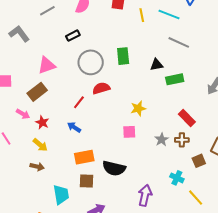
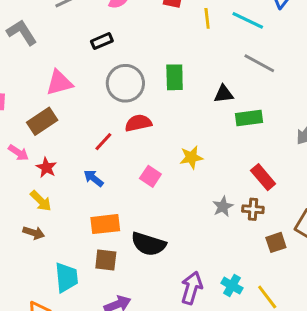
pink square: (129, 132) -> (150, 176), moved, turned 32
cyan cross: (177, 178) -> (232, 286), moved

